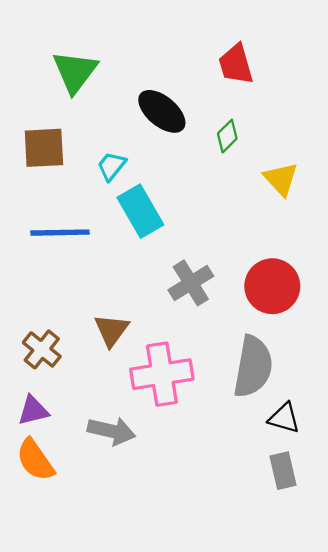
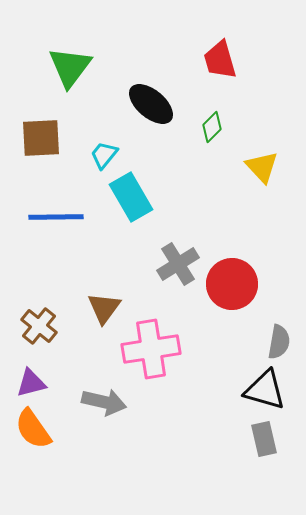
red circle: (272, 286) -> (232, 284), moved
gray semicircle: (253, 367) -> (279, 342), moved, size x0.6
black triangle: (284, 418) -> (265, 390), size x1.4

